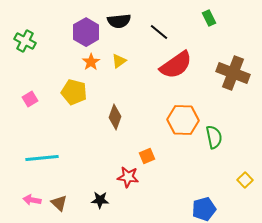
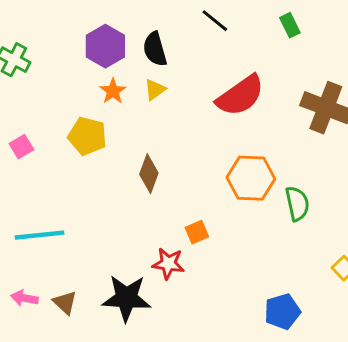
black semicircle: (119, 21) -> (155, 49), moved, turned 80
black line: (159, 32) -> (215, 21), moved
black star: (100, 200) -> (126, 298), size x1.8

